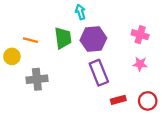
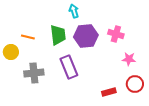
pink cross: (140, 35) -> (116, 34), moved
purple rectangle: (99, 73) -> (69, 67), moved
red circle: (148, 101) -> (135, 84), moved

